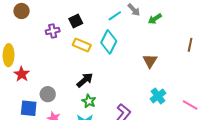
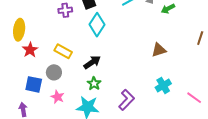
cyan diamond: (109, 42) -> (97, 25), moved
yellow rectangle: (82, 45) -> (63, 51), moved
brown triangle: (150, 61) -> (159, 50), turned 35

